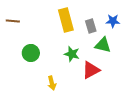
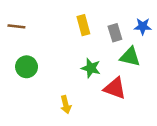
yellow rectangle: (66, 20) -> (83, 25), size x0.7
green circle: (31, 53) -> (27, 67), moved
red triangle: (91, 70) -> (115, 88), turned 48

